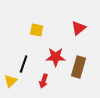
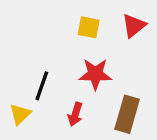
yellow square: (37, 30) -> (89, 27), moved
brown rectangle: (79, 67) -> (127, 114), moved

